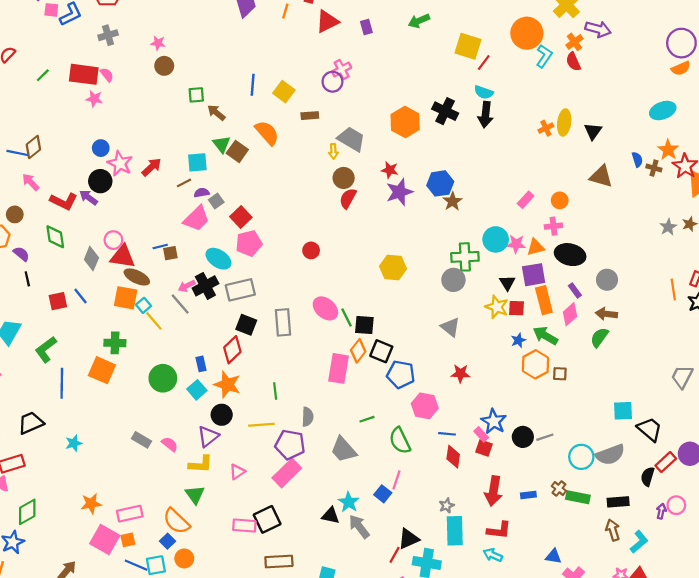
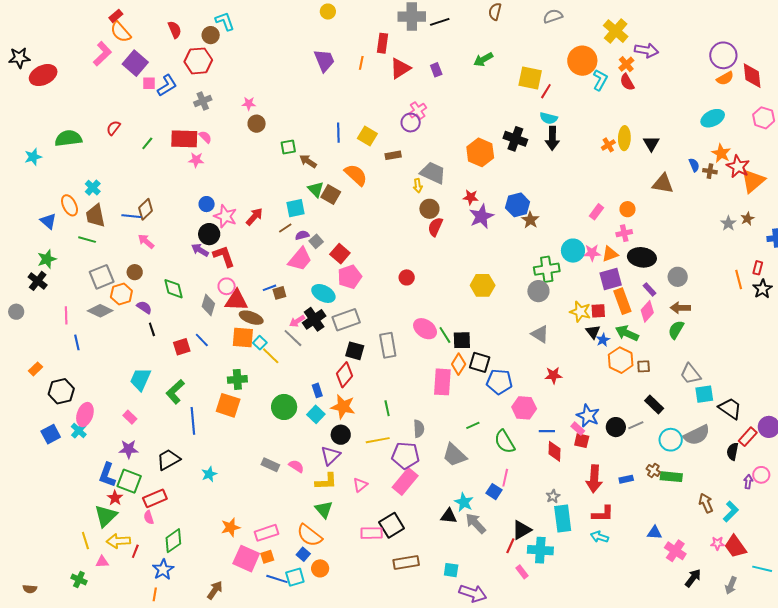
red L-shape: (64, 201) -> (224, 256), moved, turned -130
black triangle: (507, 283) -> (593, 332), moved
gray trapezoid: (682, 377) -> (690, 374), moved, turned -60
black rectangle: (618, 502) -> (654, 405), moved, turned 54

